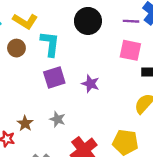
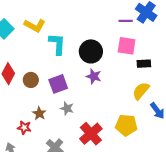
black circle: (88, 21) -> (91, 51), moved
brown circle: (16, 48) -> (31, 80), moved
purple square: (54, 77) -> (58, 84), moved

